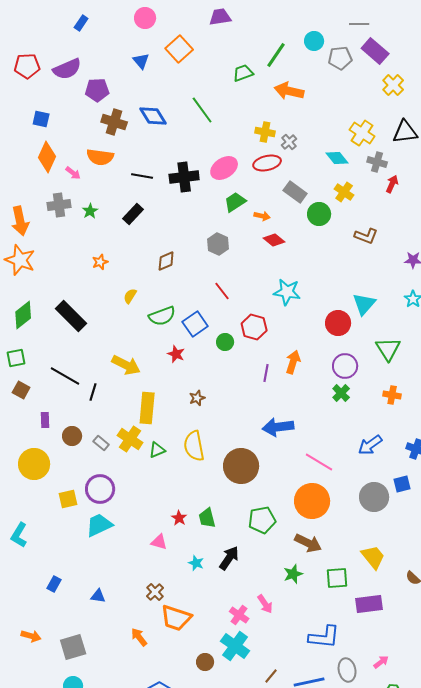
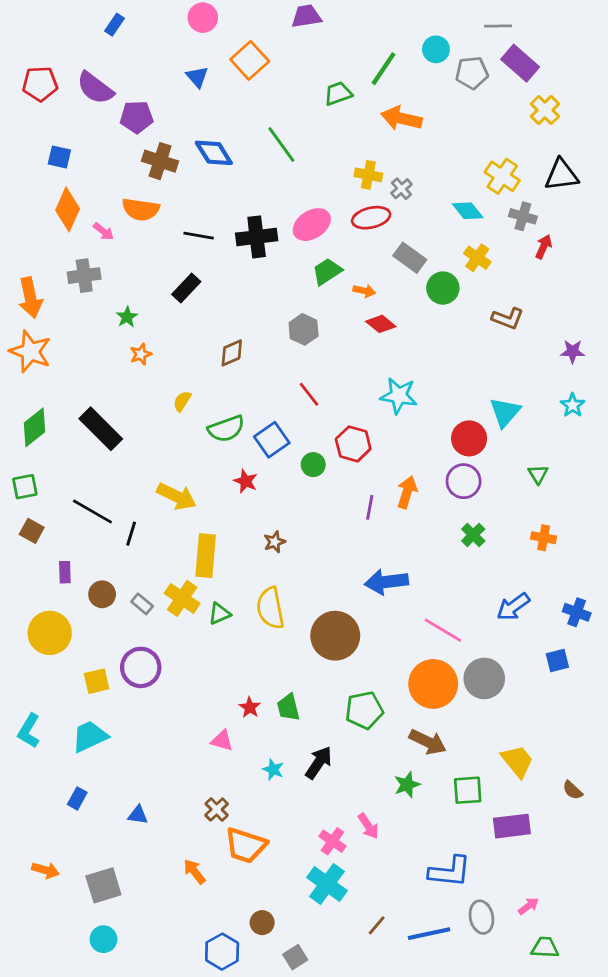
purple semicircle: (67, 69) -> (95, 88), turned 60
green star: (90, 211) -> (127, 317), moved
green triangle: (388, 349) -> (538, 474), size x0.6
purple circle: (345, 366) -> (464, 481), moved
gray circle: (374, 497) -> (484, 678), moved
cyan trapezoid: (99, 525) -> (90, 736), moved
brown circle: (205, 662) -> (262, 923), moved

